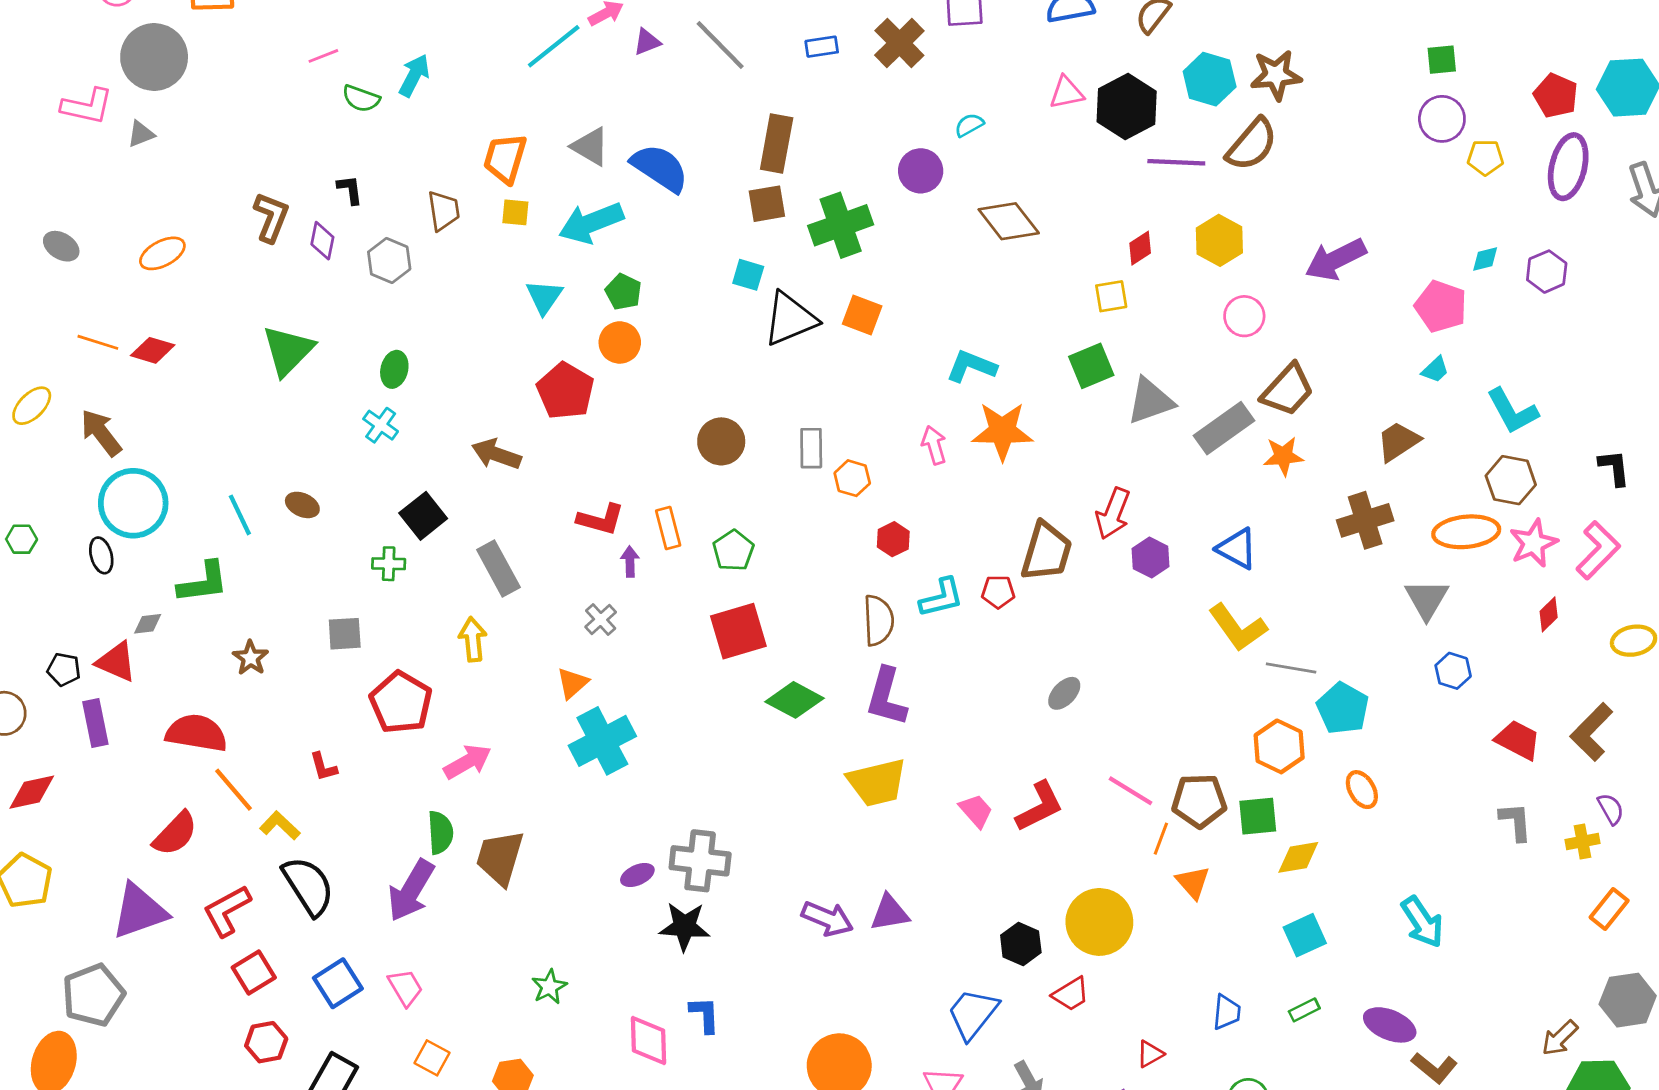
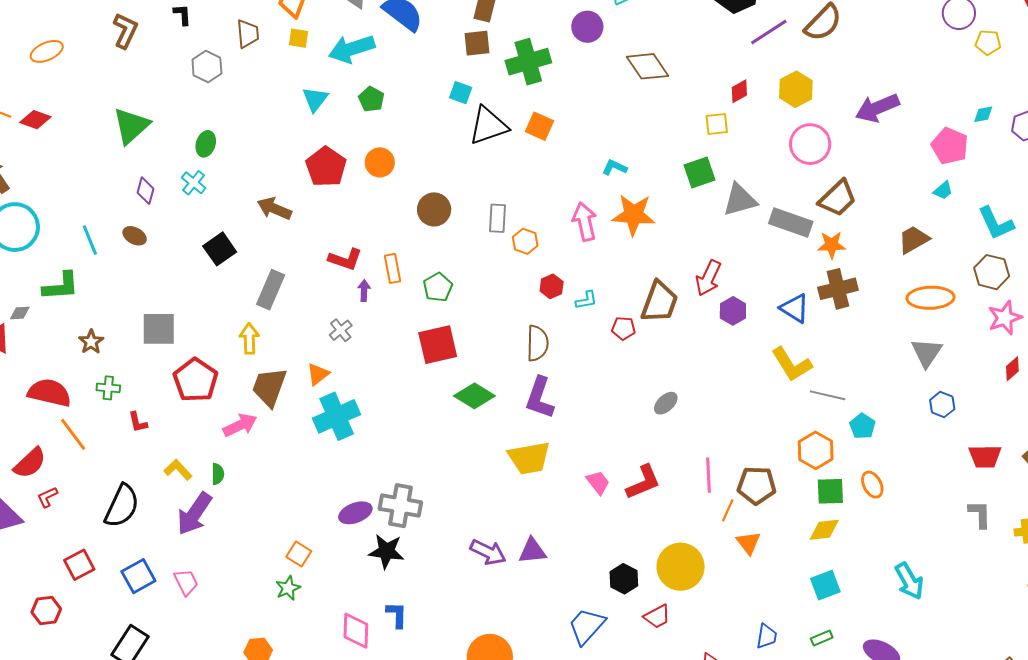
purple line: (1176, 162) -> (769, 32), turned -39
purple diamond: (322, 241) -> (145, 191), moved
pink circle: (1244, 316) -> (810, 144), size x1.4
orange circle: (620, 342) -> (380, 162), moved
cyan L-shape: (971, 366) -> (615, 167), size x0.7
gray rectangle: (1224, 428) -> (791, 222), turned 51
pink arrow: (934, 445) -> (585, 222), size x1.4
brown cross: (1365, 520) -> (838, 289), moved
orange ellipse: (1466, 532) -> (930, 298), moved
green cross: (389, 564) -> (108, 388), moved
gray rectangle: (498, 569) -> (271, 290), turned 48
cyan L-shape: (941, 598) -> (586, 300), moved, size x0.7
gray square: (345, 634) -> (159, 329), size x1.4
cyan pentagon: (1343, 708) -> (862, 426), size x0.7
red trapezoid: (1518, 740) -> (985, 456), turned 148
pink line: (1131, 791) -> (708, 475), turned 52
green square: (1258, 816) -> (830, 491), moved
yellow L-shape: (280, 826) -> (178, 470), moved
green semicircle: (440, 833) -> (218, 474), size x0.7
brown trapezoid: (500, 858) -> (269, 387), moved
purple ellipse: (637, 875) -> (355, 513), size x1.4
black semicircle: (308, 886) -> (122, 506), turned 54
red L-shape: (227, 911) -> (47, 497), moved, size x0.6
red hexagon: (266, 1042) -> (46, 611), moved
orange square: (432, 1058) -> (299, 554), moved

